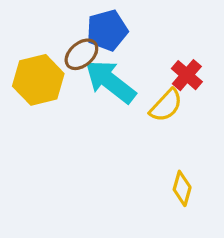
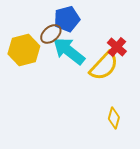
yellow semicircle: (166, 105) -> (104, 66), size x1.4

